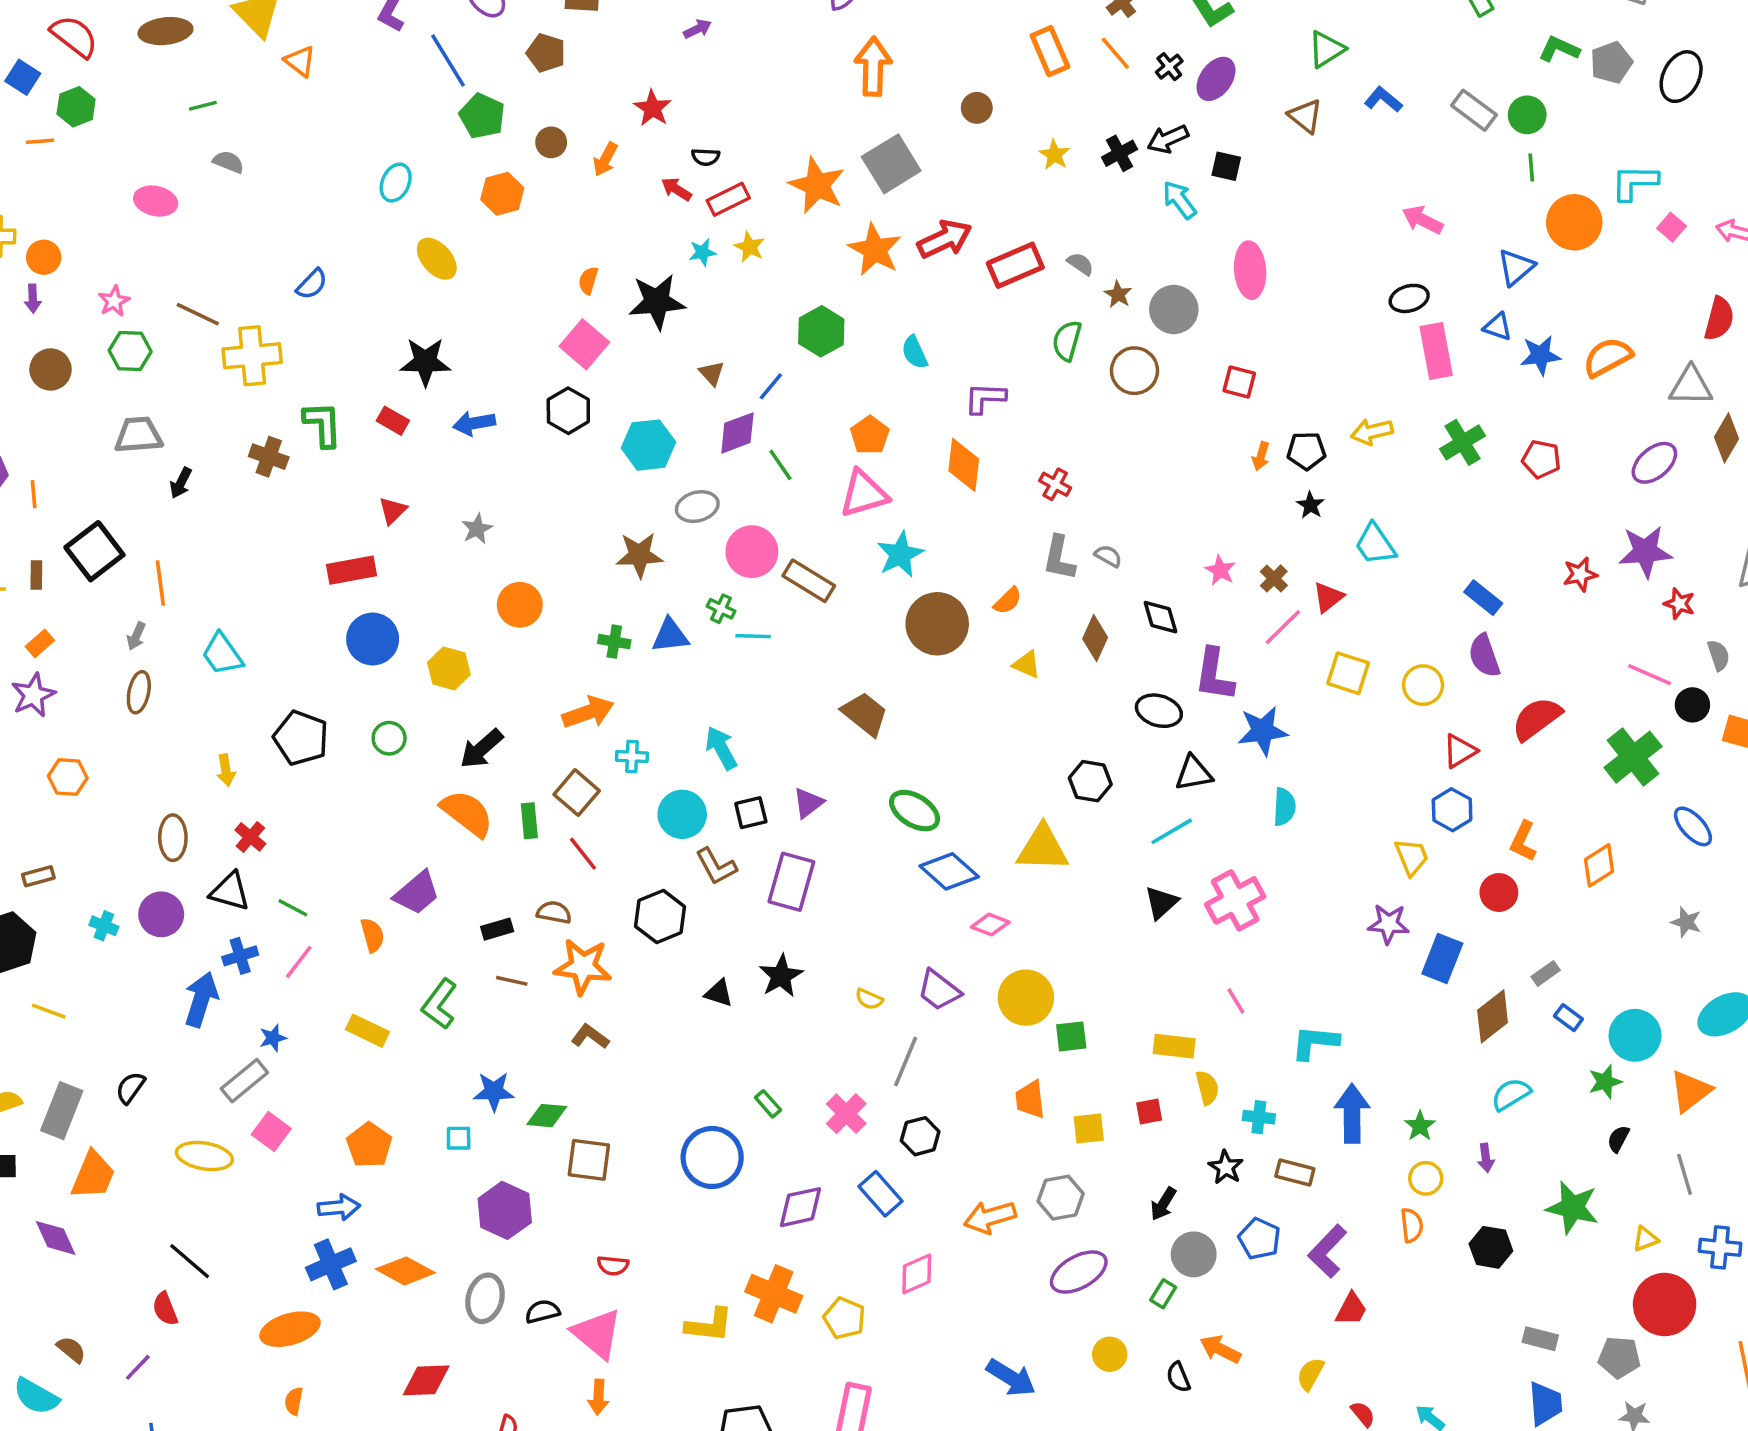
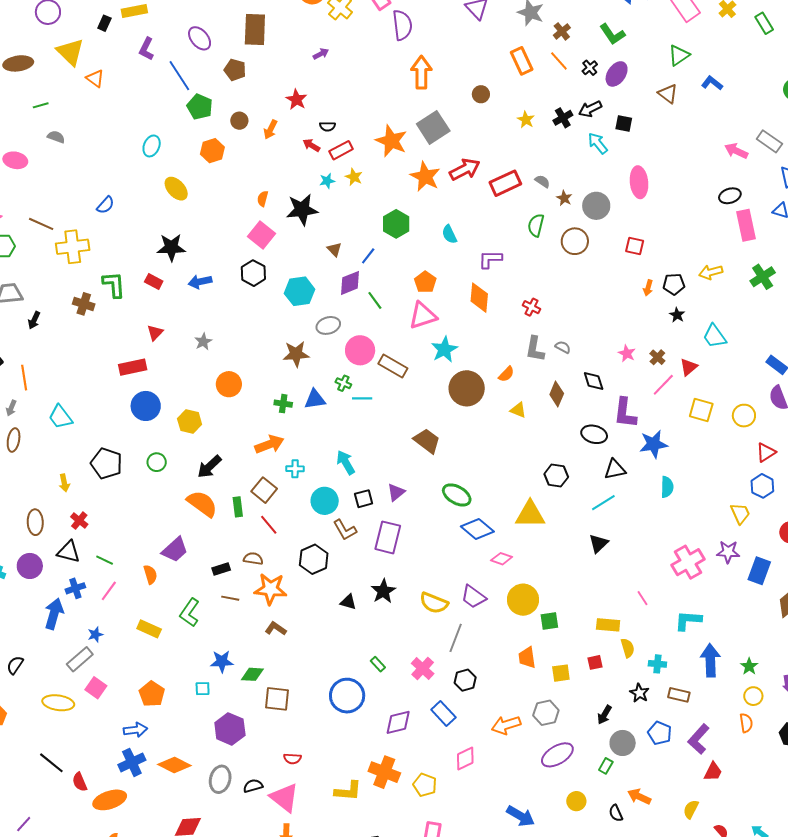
gray rectangle: (1474, 110) -> (769, 141), moved
pink cross: (1235, 900) -> (688, 562), moved
yellow semicircle: (869, 999) -> (434, 603), size x1.8
red semicircle: (165, 1309) -> (80, 782), moved

